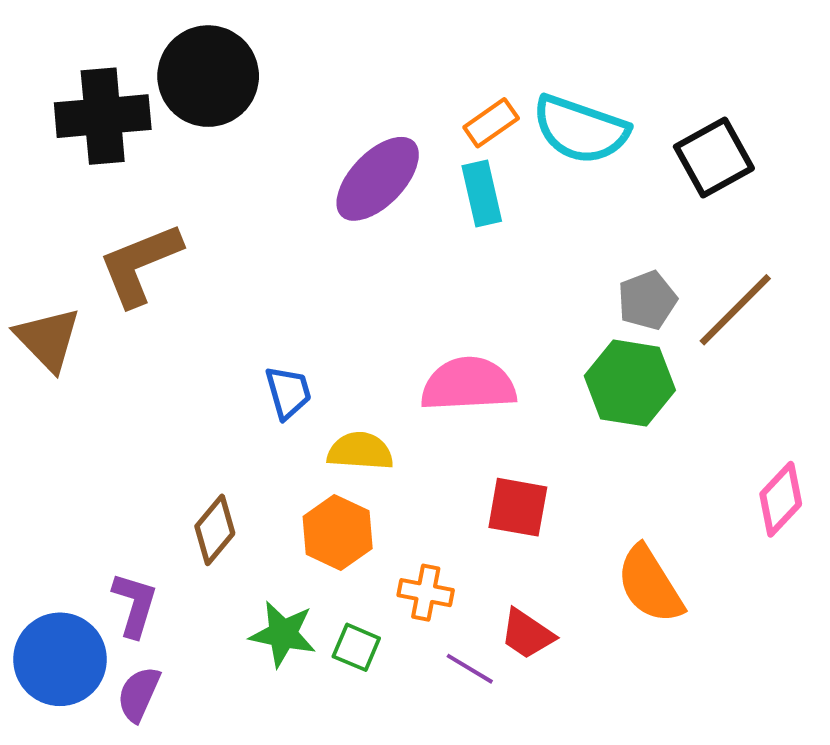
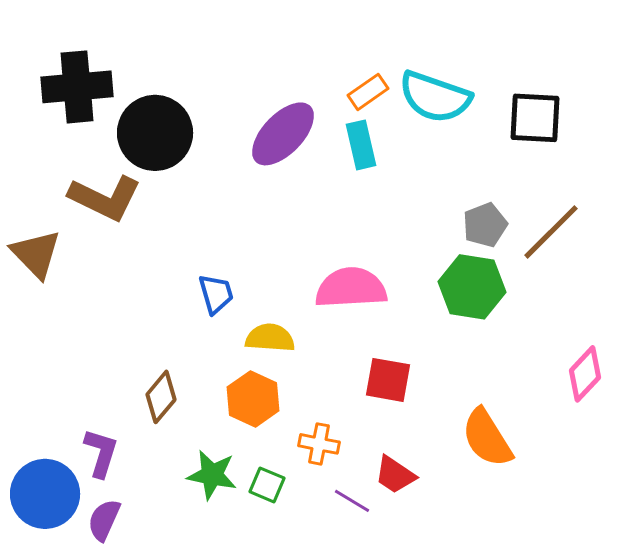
black circle: (208, 76) -> (155, 133), moved
black square: (714, 157) -> (535, 118), turned 32
brown L-shape: (140, 264) -> (105, 198), turned -132

